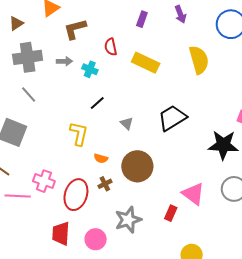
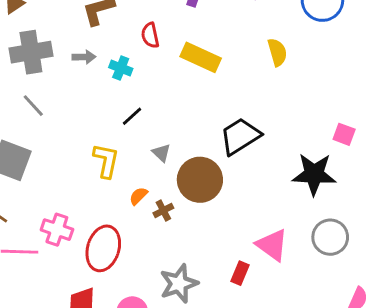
yellow semicircle: (199, 60) -> (277, 52), size x0.7
gray triangle: (127, 123) -> (161, 153), moved
orange semicircle: (101, 158) -> (138, 196), turned 120
brown circle: (137, 166) -> (200, 180), moved
brown cross: (105, 184) -> (163, 211), moved

